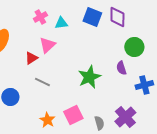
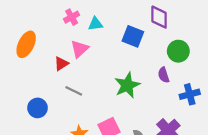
blue square: (92, 17) -> (133, 36), moved

